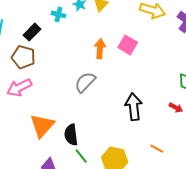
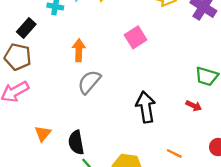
pink square: (128, 45) -> (136, 37), turned 30
orange arrow: (100, 49) -> (79, 50), moved
orange triangle: (42, 126) -> (43, 134), size x0.6

